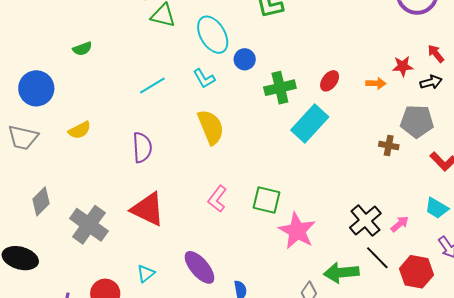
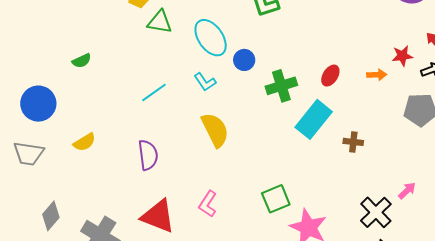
brown cross: (389, 146) -> (353, 142), moved
pink L-shape: (217, 199) -> (208, 204), moved
green square: (267, 200) -> (276, 199), turned -32
pink arrow: (400, 224) -> (407, 191), moved

